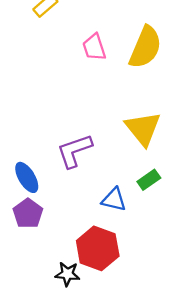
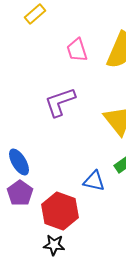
purple L-shape: (74, 151) -> (60, 102), moved
red hexagon: (98, 248) -> (60, 211), moved

